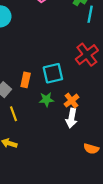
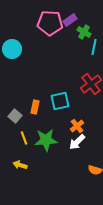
green star: (46, 100) -> (46, 140), moved, size x1.6
white arrow: (72, 118) -> (77, 142), turned 36

